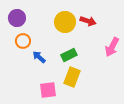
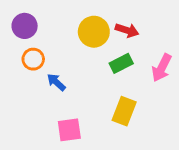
green rectangle: (69, 55) -> (121, 63), moved
yellow rectangle: (72, 77) -> (124, 111), moved

